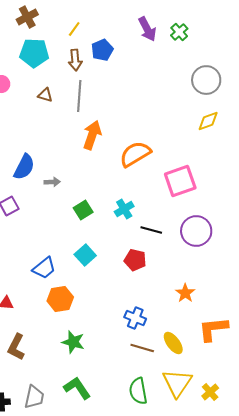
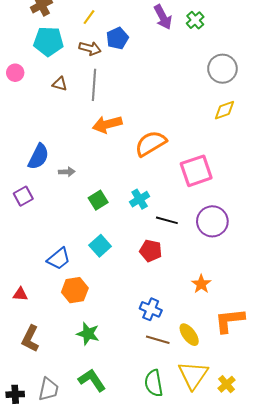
brown arrow: (75, 60) -> (90, 48), turned -70
orange arrow: (92, 135) -> (107, 124), turned -124

